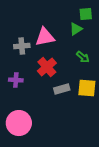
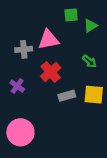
green square: (86, 14) -> (71, 15), moved
green triangle: (76, 29) -> (90, 26), moved
purple cross: (16, 80) -> (17, 86), turned 32

